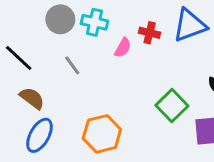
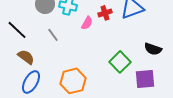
red cross: (150, 33) -> (105, 13), turned -32

